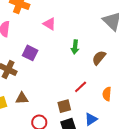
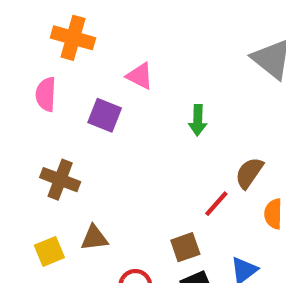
purple square: (30, 53) -> (105, 115), moved
brown semicircle: (99, 58) -> (249, 173), moved

